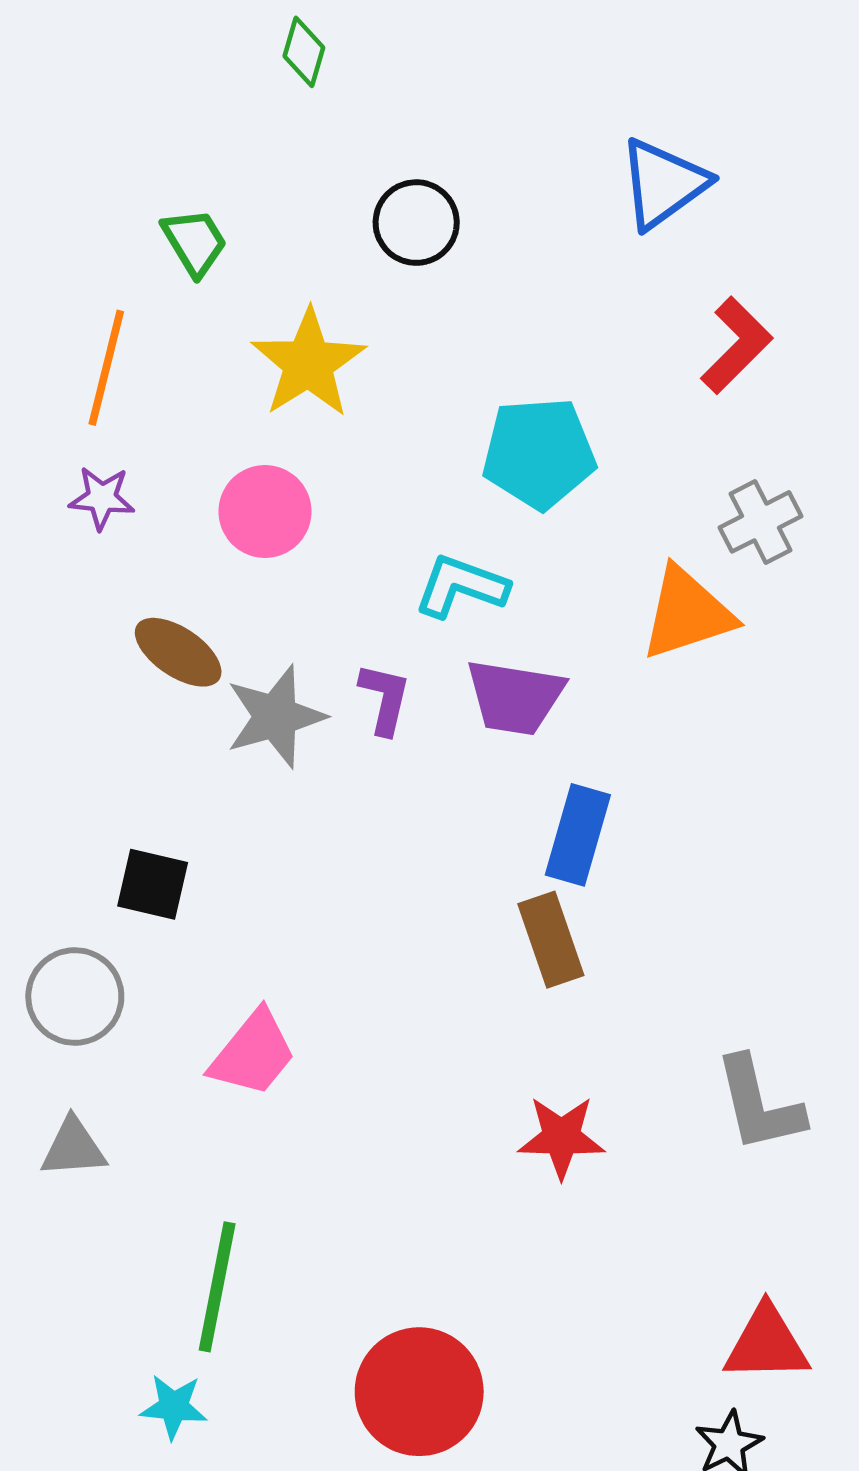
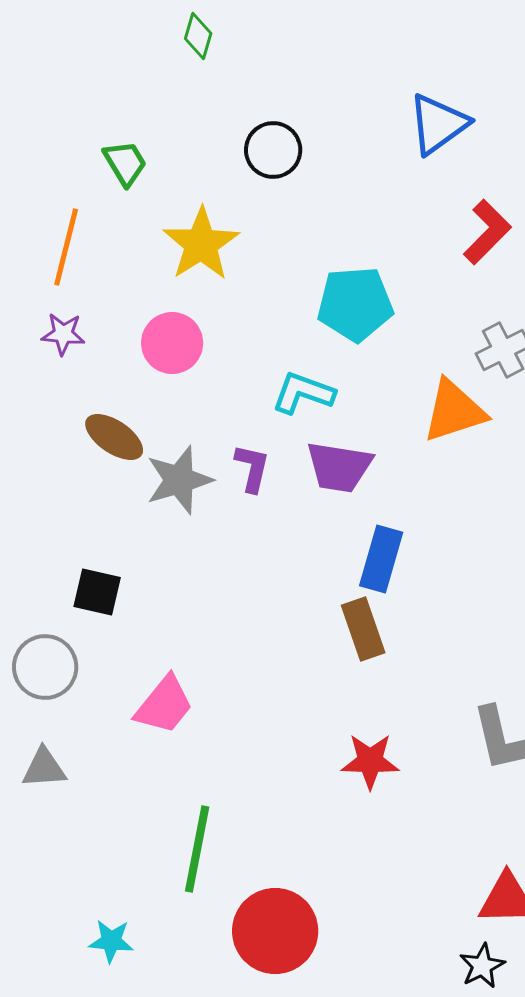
green line: (217, 1287) -> (197, 849), moved

